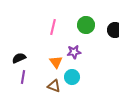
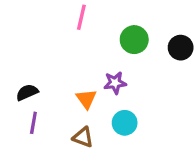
pink line: (53, 27) -> (81, 17), moved
cyan circle: (72, 77) -> (125, 123), moved

